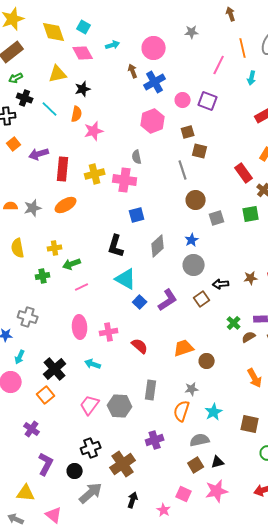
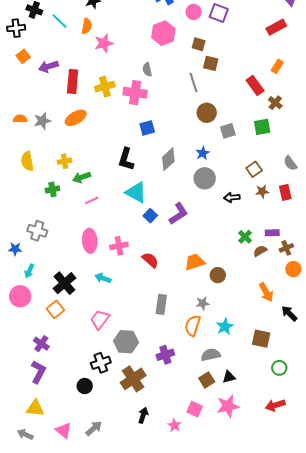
brown square: (188, 132) -> (199, 44), turned 32
brown square: (202, 299) -> (254, 169), moved
gray hexagon: (120, 406) -> (126, 342), moved
purple L-shape: (46, 464) -> (38, 372), moved
gray arrow: (91, 493) -> (94, 428), moved, size x0.7

